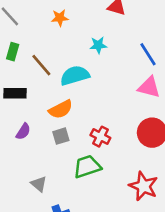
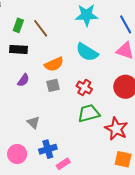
cyan star: (98, 45) -> (87, 15), size x1.6
green rectangle: (13, 52) -> (18, 25), moved
cyan semicircle: (75, 75) -> (87, 52), moved, turned -135
green trapezoid: (87, 167) -> (89, 113), moved

